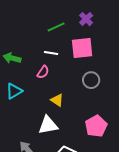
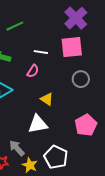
purple cross: (86, 19) -> (76, 18), size x1.6
green line: (56, 27) -> (15, 26), moved

